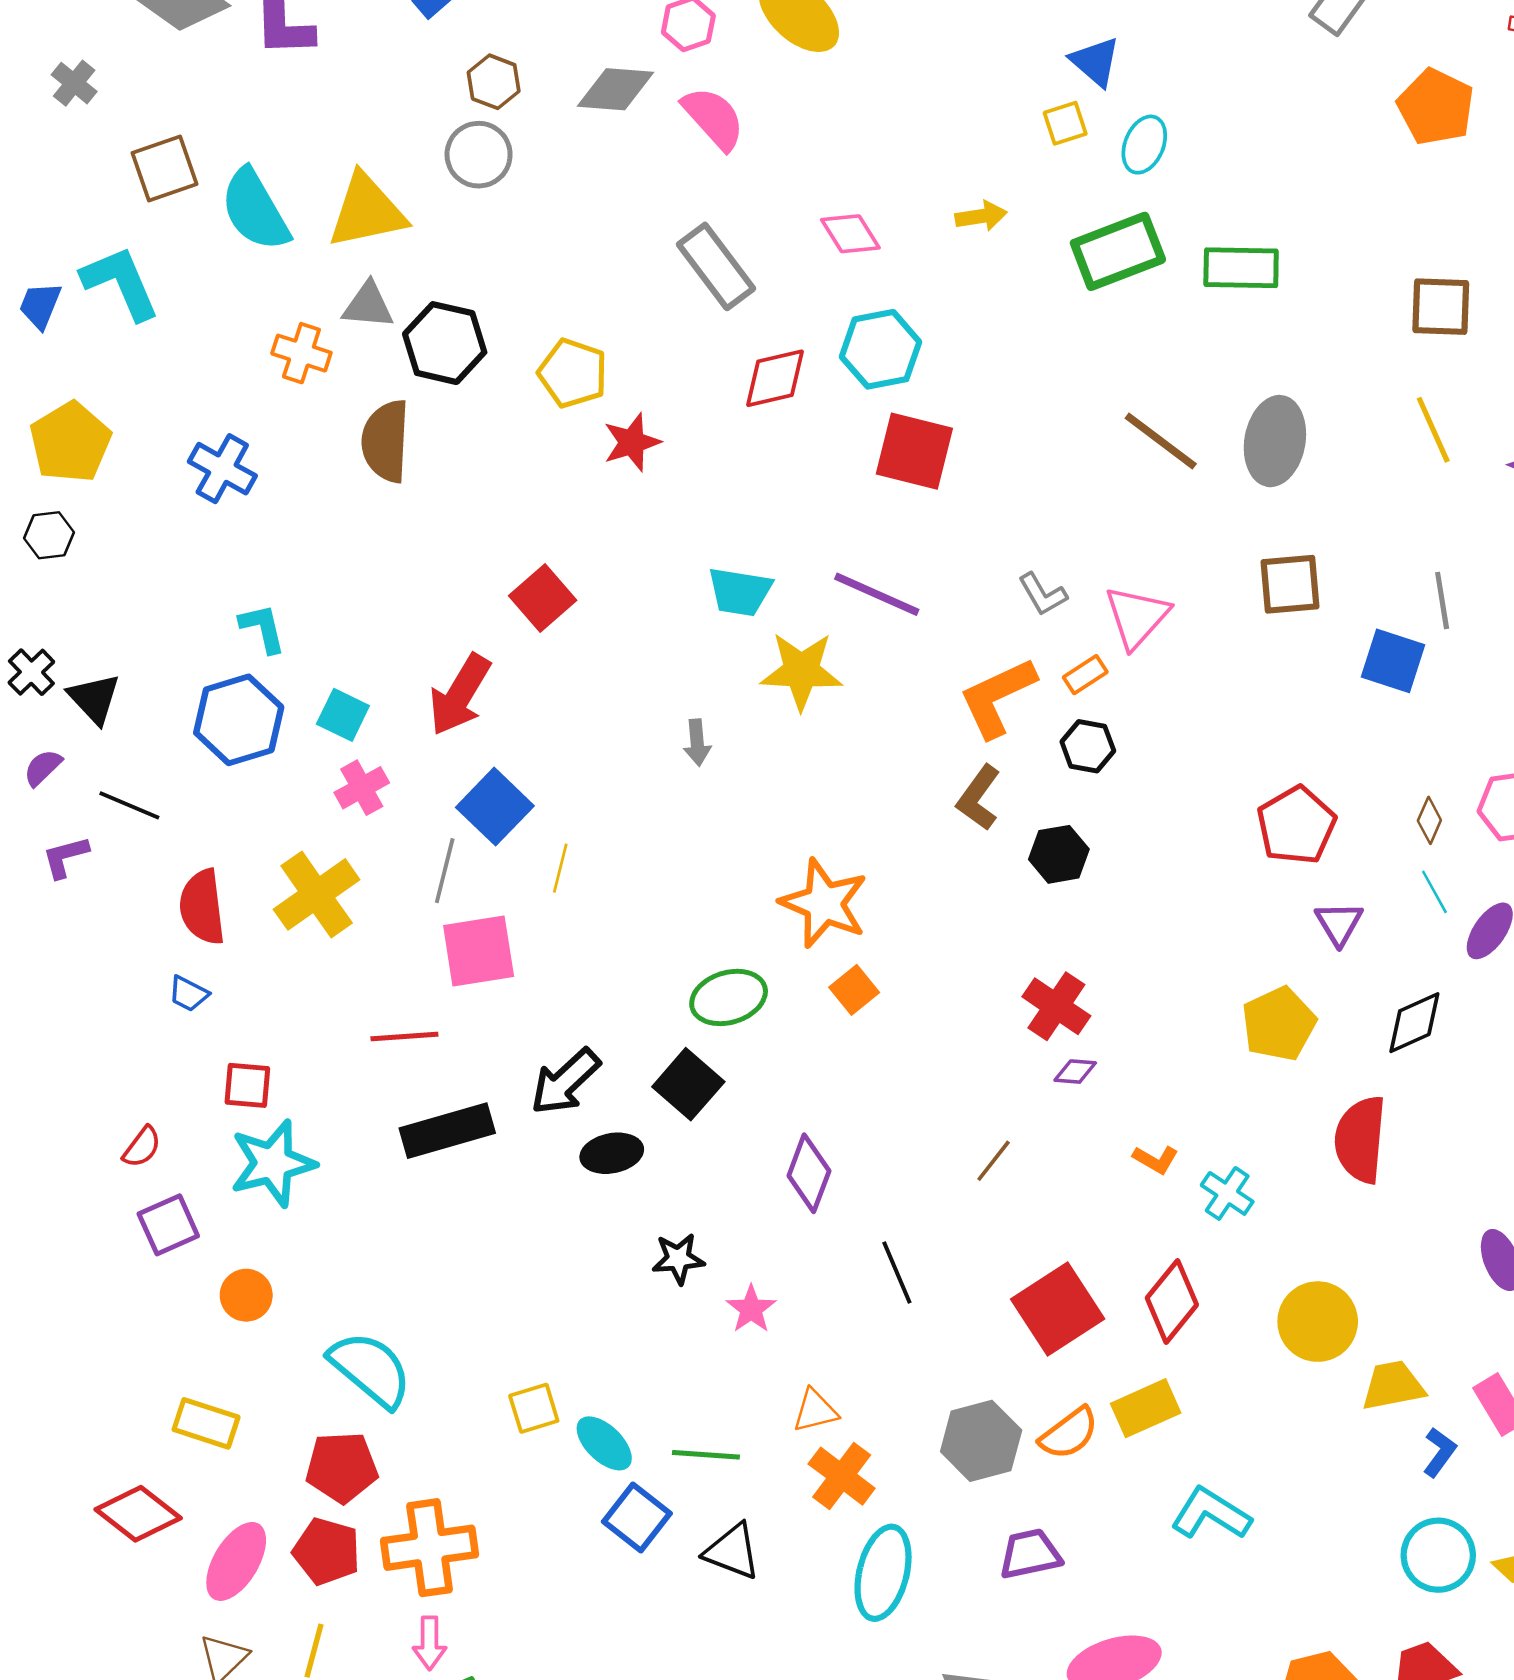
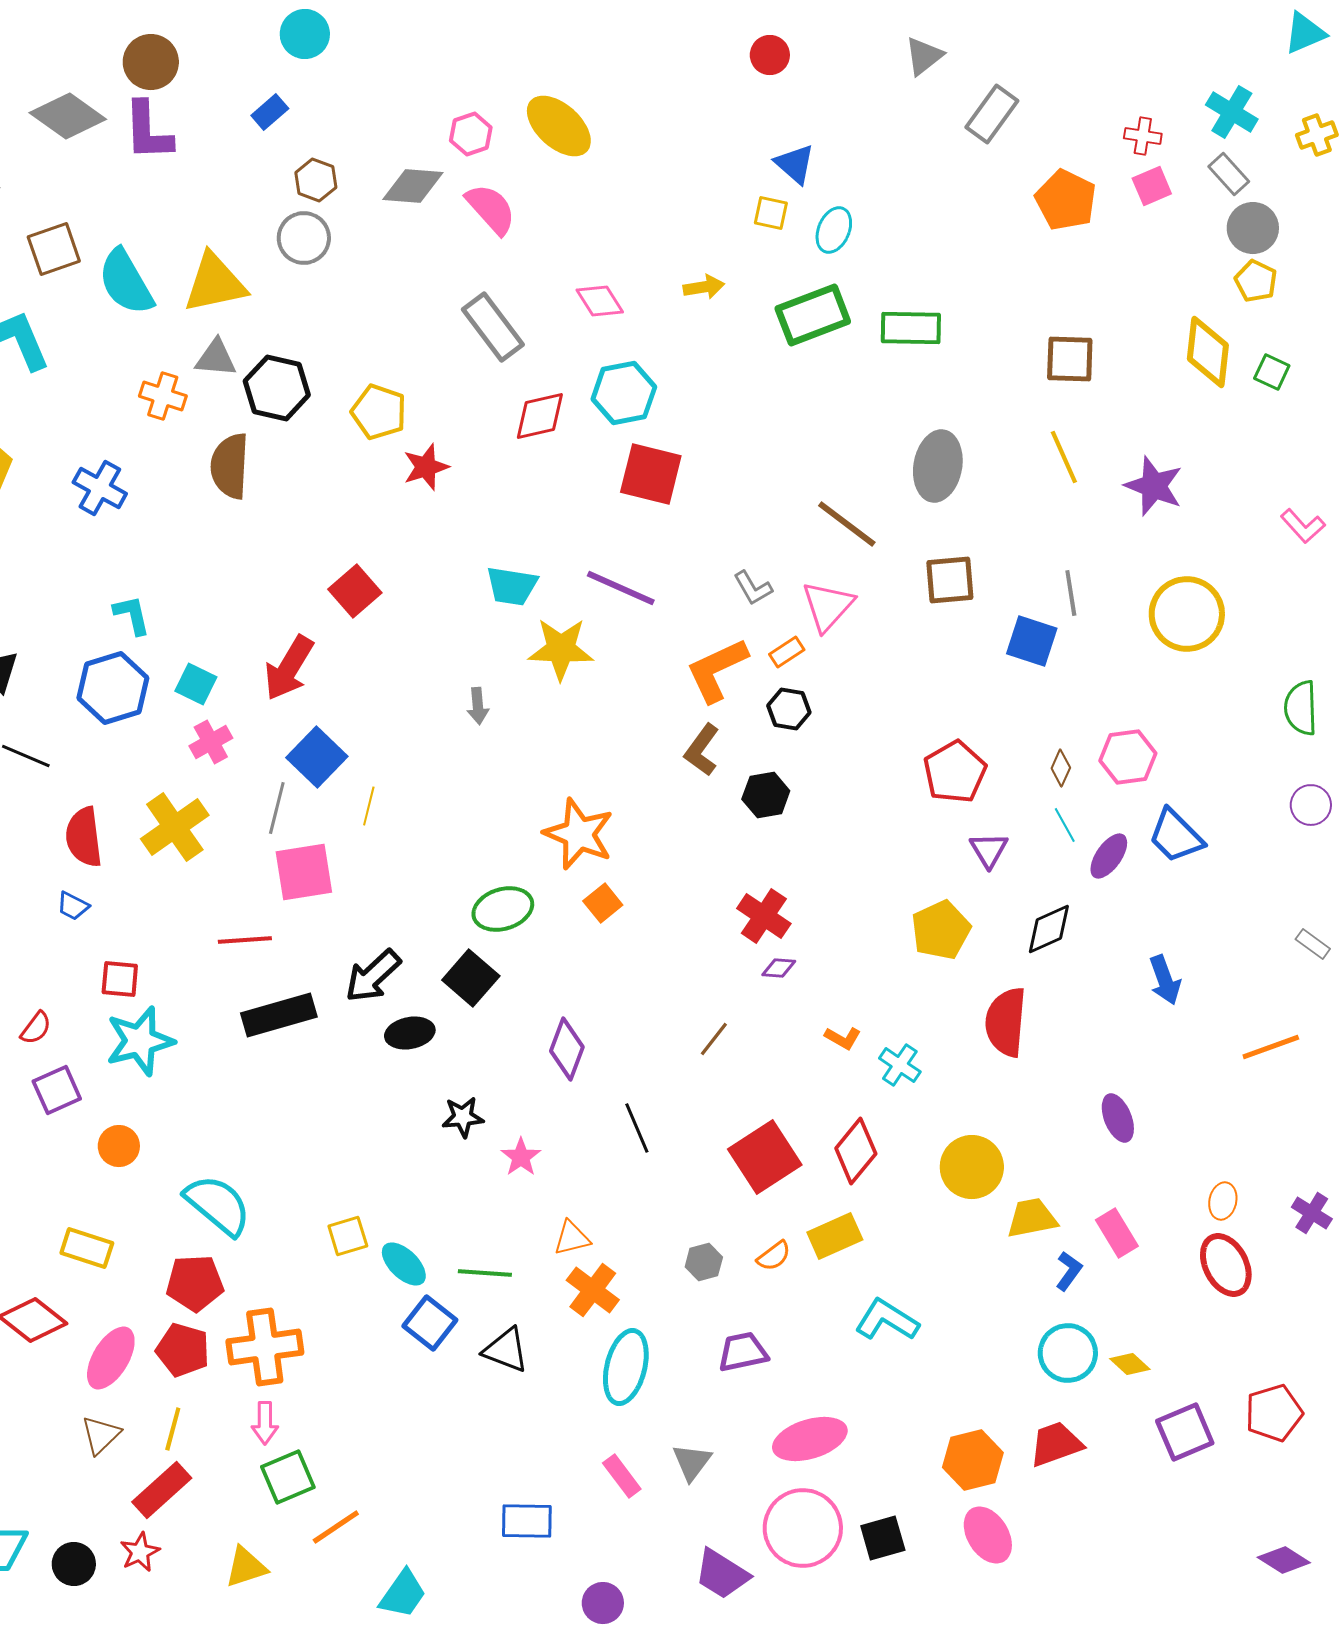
yellow square: (1065, 123) -> (771, 213), turned 30
brown line: (1161, 441) -> (847, 524), moved
orange semicircle: (1069, 1433) -> (774, 1256), size x0.7
gray hexagon: (981, 1441) -> (704, 1262), size x0.6

